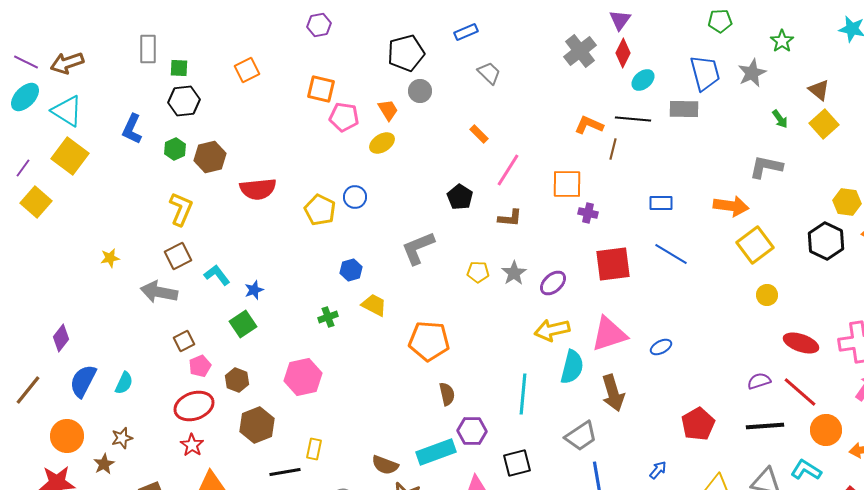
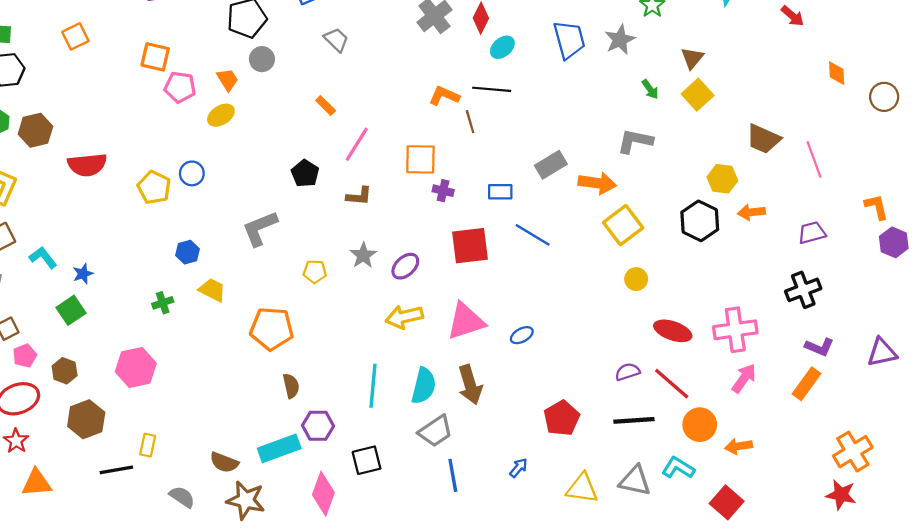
brown triangle: (819, 90) -> (692, 58), turned 30
gray rectangle: (684, 109) -> (551, 165), moved, turned -32
brown line: (613, 149) -> (470, 122), turned -30
blue rectangle: (661, 203) -> (500, 192), moved
yellow pentagon: (478, 272) -> (315, 272), moved
cyan semicircle: (572, 367) -> (424, 386), moved

